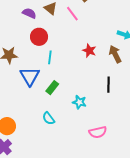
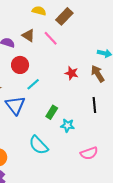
cyan line: (50, 57) -> (33, 84), turned 48
green rectangle: (52, 88) -> (52, 112), moved
cyan semicircle: (48, 118) -> (39, 145), size x1.5

